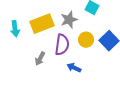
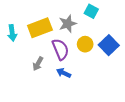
purple semicircle: (62, 45) -> (60, 49), turned -30
blue arrow: (74, 68) -> (64, 73), moved

